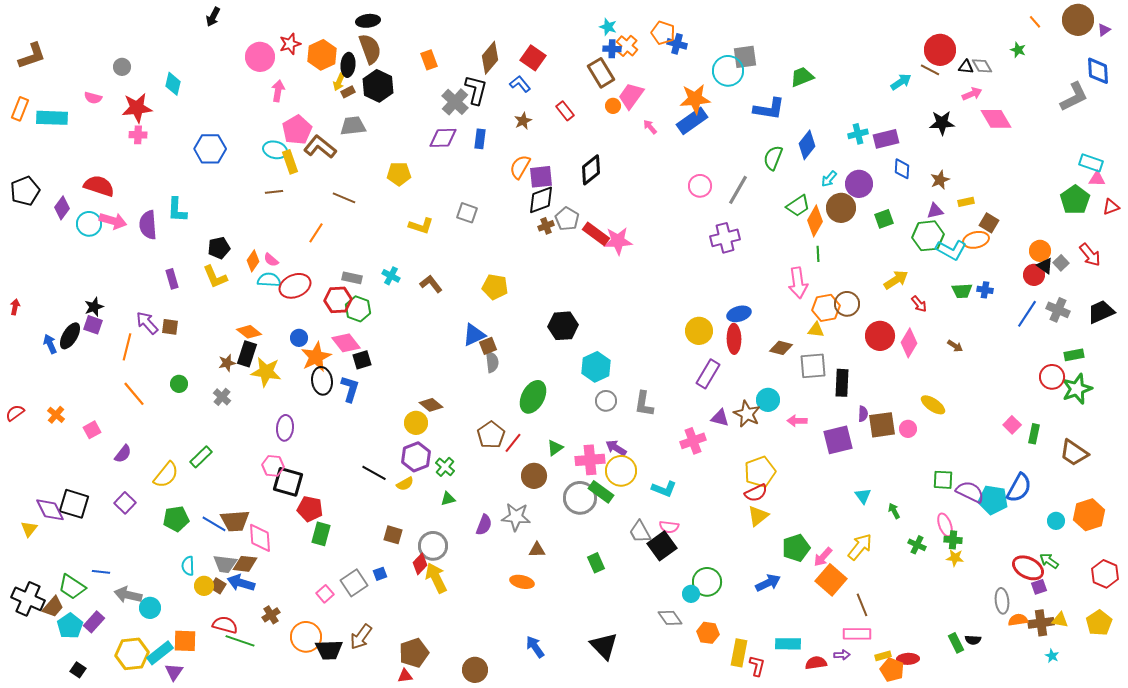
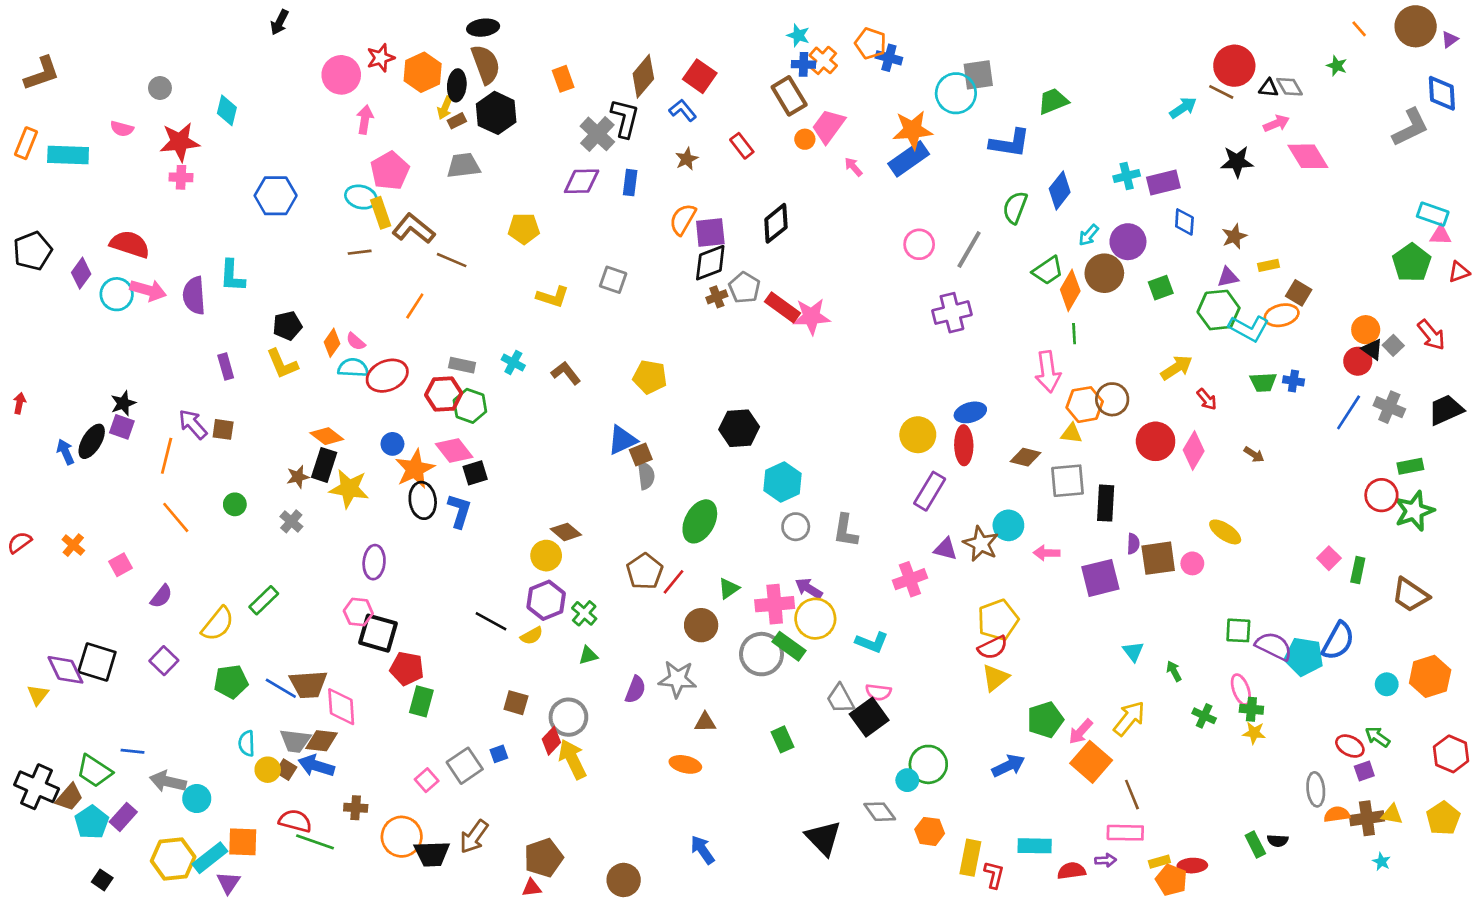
brown L-shape: (320, 147) -> (413, 229), moved
red ellipse: (1028, 568) -> (1350, 746), size x0.7
brown cross: (271, 615) -> (356, 808), turned 36
black triangle: (604, 646) -> (823, 838), moved

